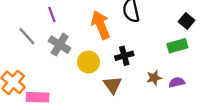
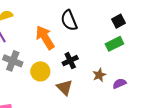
black square: (187, 21) -> (119, 21), turned 32
purple semicircle: (177, 82) -> (119, 83), moved

